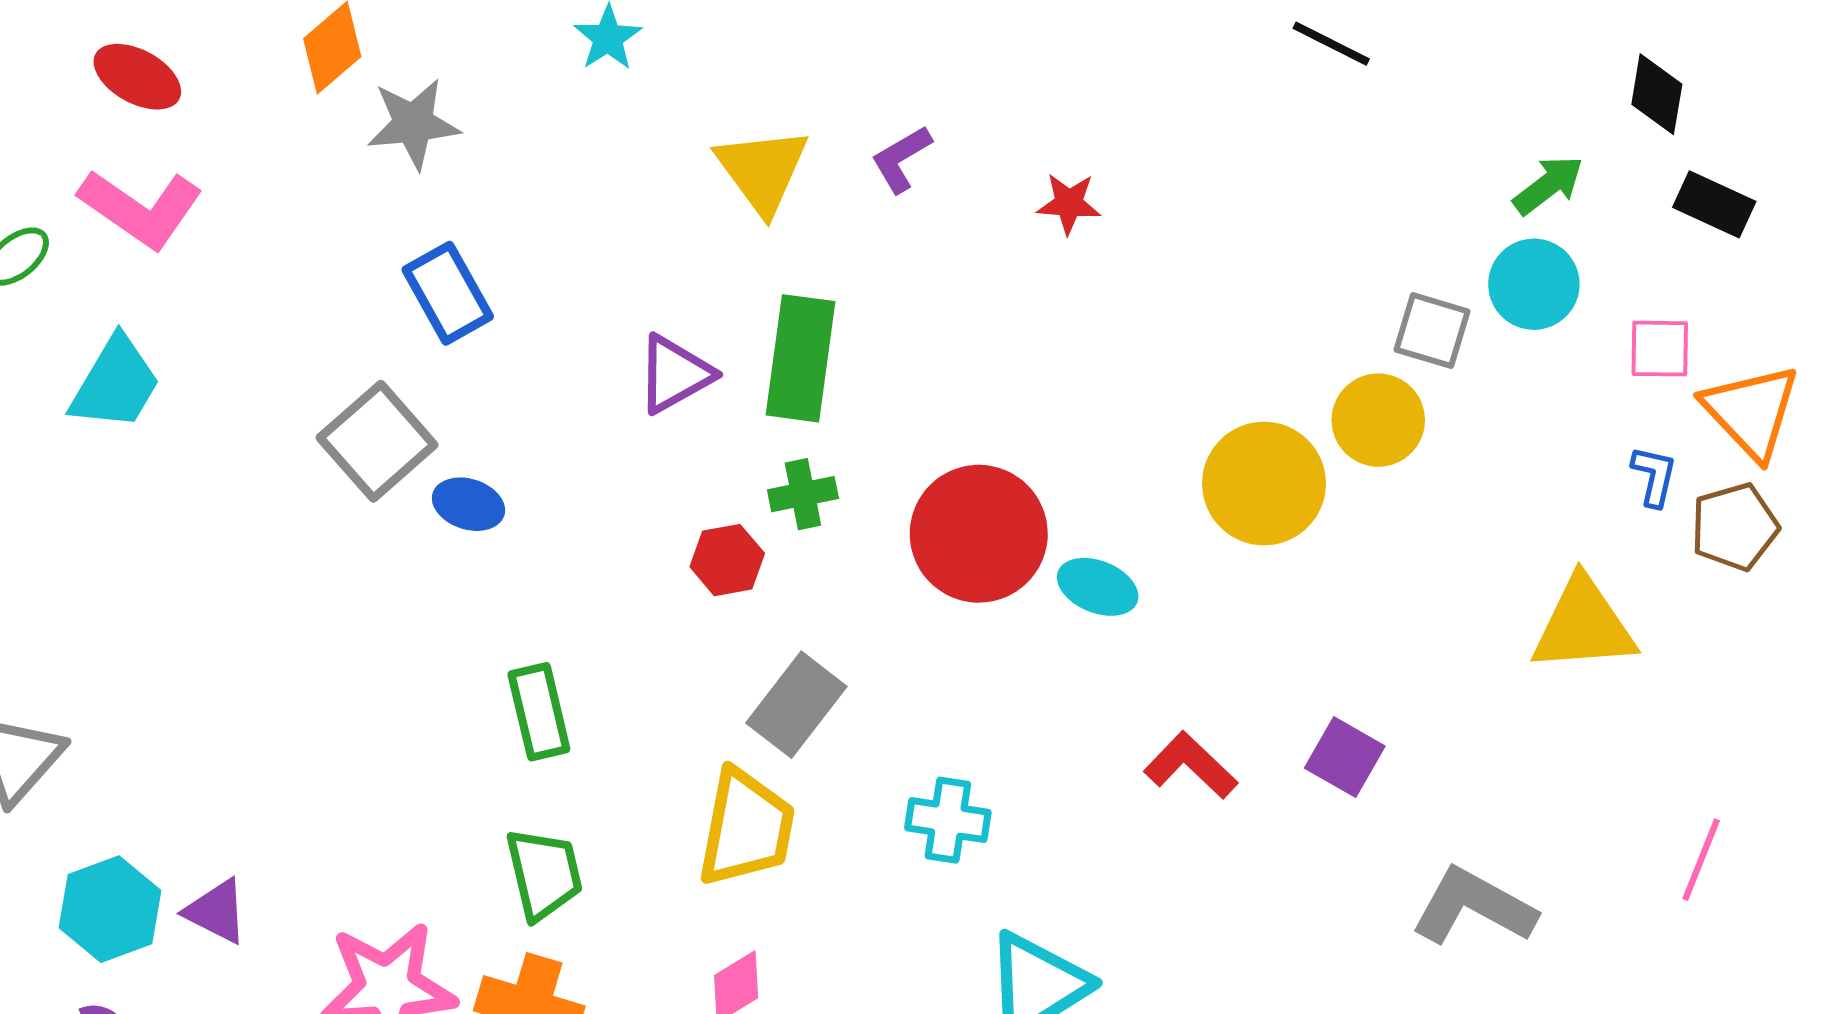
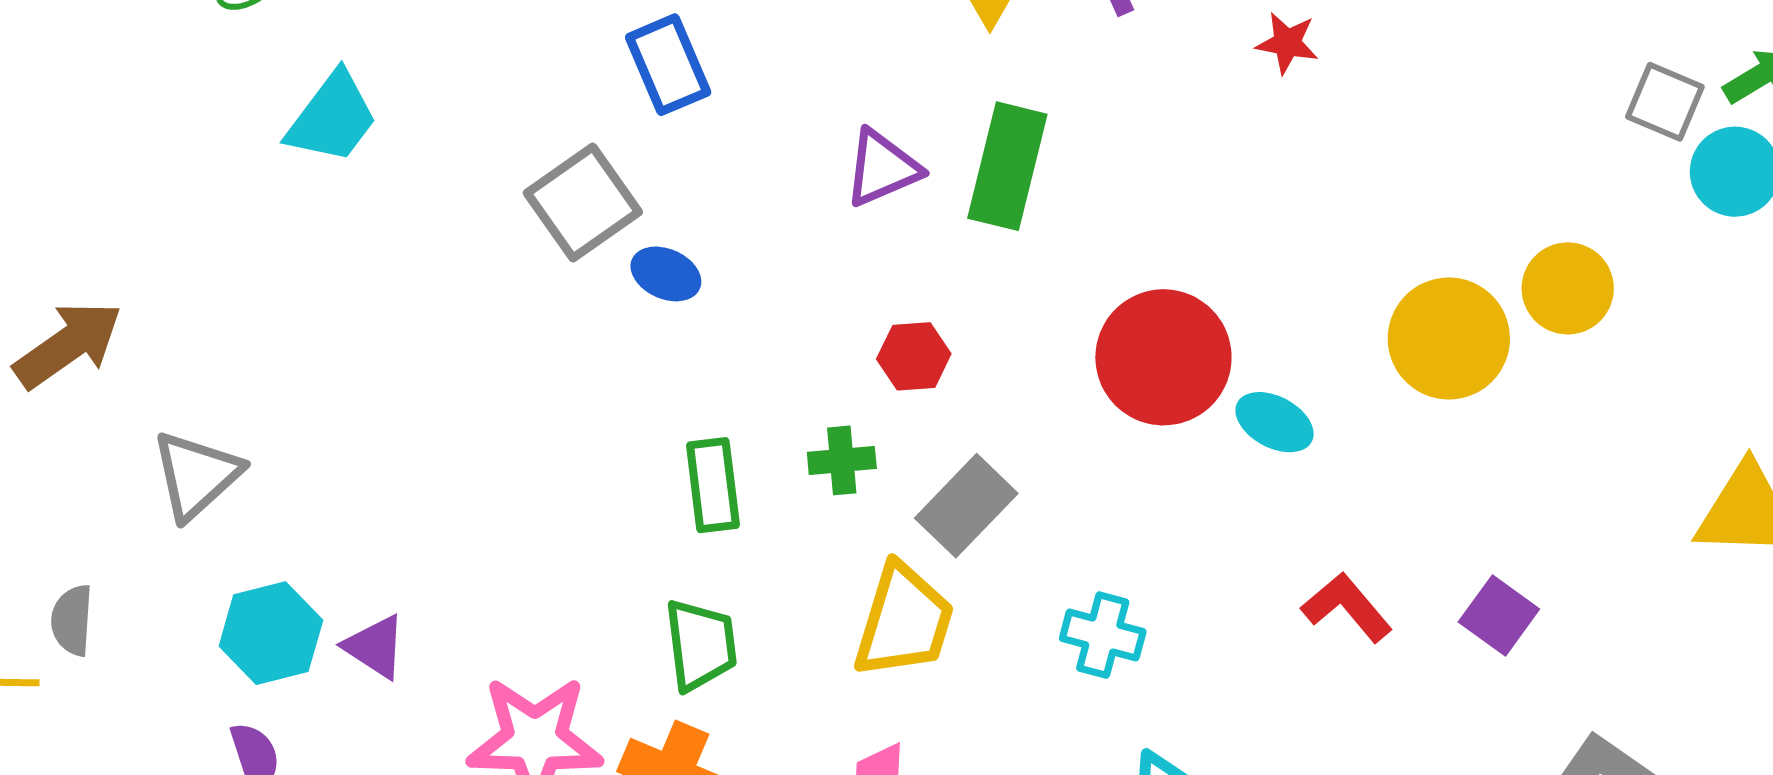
gray square: (1432, 331) -> (1665, 102), moved
green cross: (803, 494) -> (842, 460), moved

